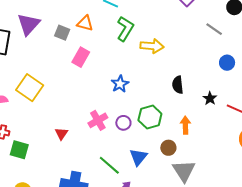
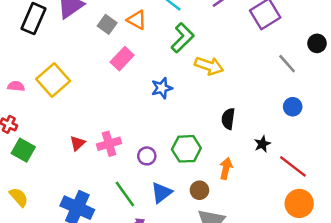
blue star: (120, 84) -> (162, 88), moved
pink cross: (98, 120) -> (109, 144), moved
purple circle: (123, 123) -> (147, 156), moved

